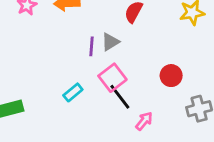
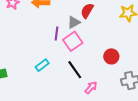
gray triangle: (110, 42) -> (74, 22), moved
pink square: (112, 78) -> (73, 41), moved

